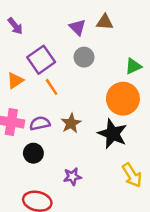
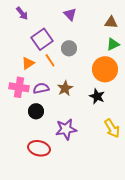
brown triangle: (105, 22) -> (111, 22), moved
gray circle: (84, 57) -> (69, 48), moved
orange triangle: (15, 80) -> (28, 63), moved
black star: (113, 134) -> (97, 96), size x0.7
purple star: (72, 177) -> (66, 129), size x1.5

